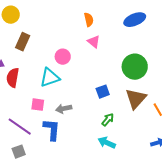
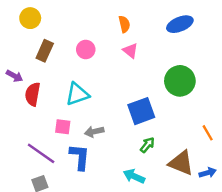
pink circle: (63, 57) -> (86, 49), moved
blue square: (103, 92) -> (141, 111), size x1.6
brown triangle: (136, 99) -> (181, 163), moved, turned -50
cyan arrow: (107, 143) -> (134, 176), moved

